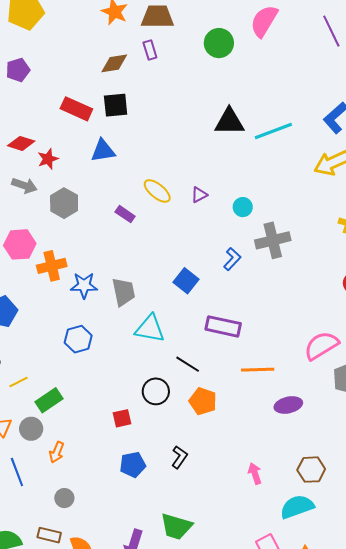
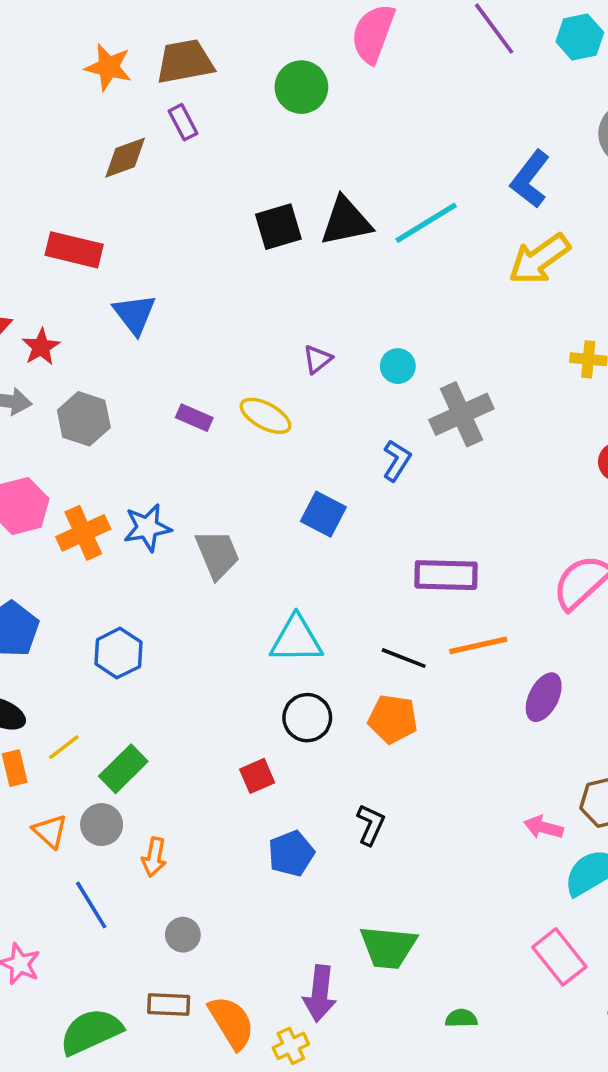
black square: (116, 105) -> (278, 227), moved
blue triangle: (103, 151) -> (135, 314), turned -48
yellow ellipse: (157, 191) -> (265, 416), moved
blue star: (84, 285) -> (147, 528), moved
purple rectangle: (223, 326) -> (446, 575), moved
cyan triangle: (150, 329) -> (296, 640), moved
blue hexagon: (78, 339) -> (118, 653), moved
black line: (188, 364) -> (404, 658), moved
purple ellipse: (288, 405) -> (544, 697), turned -40
pink arrow: (255, 473) -> (544, 827), moved, turned -45

